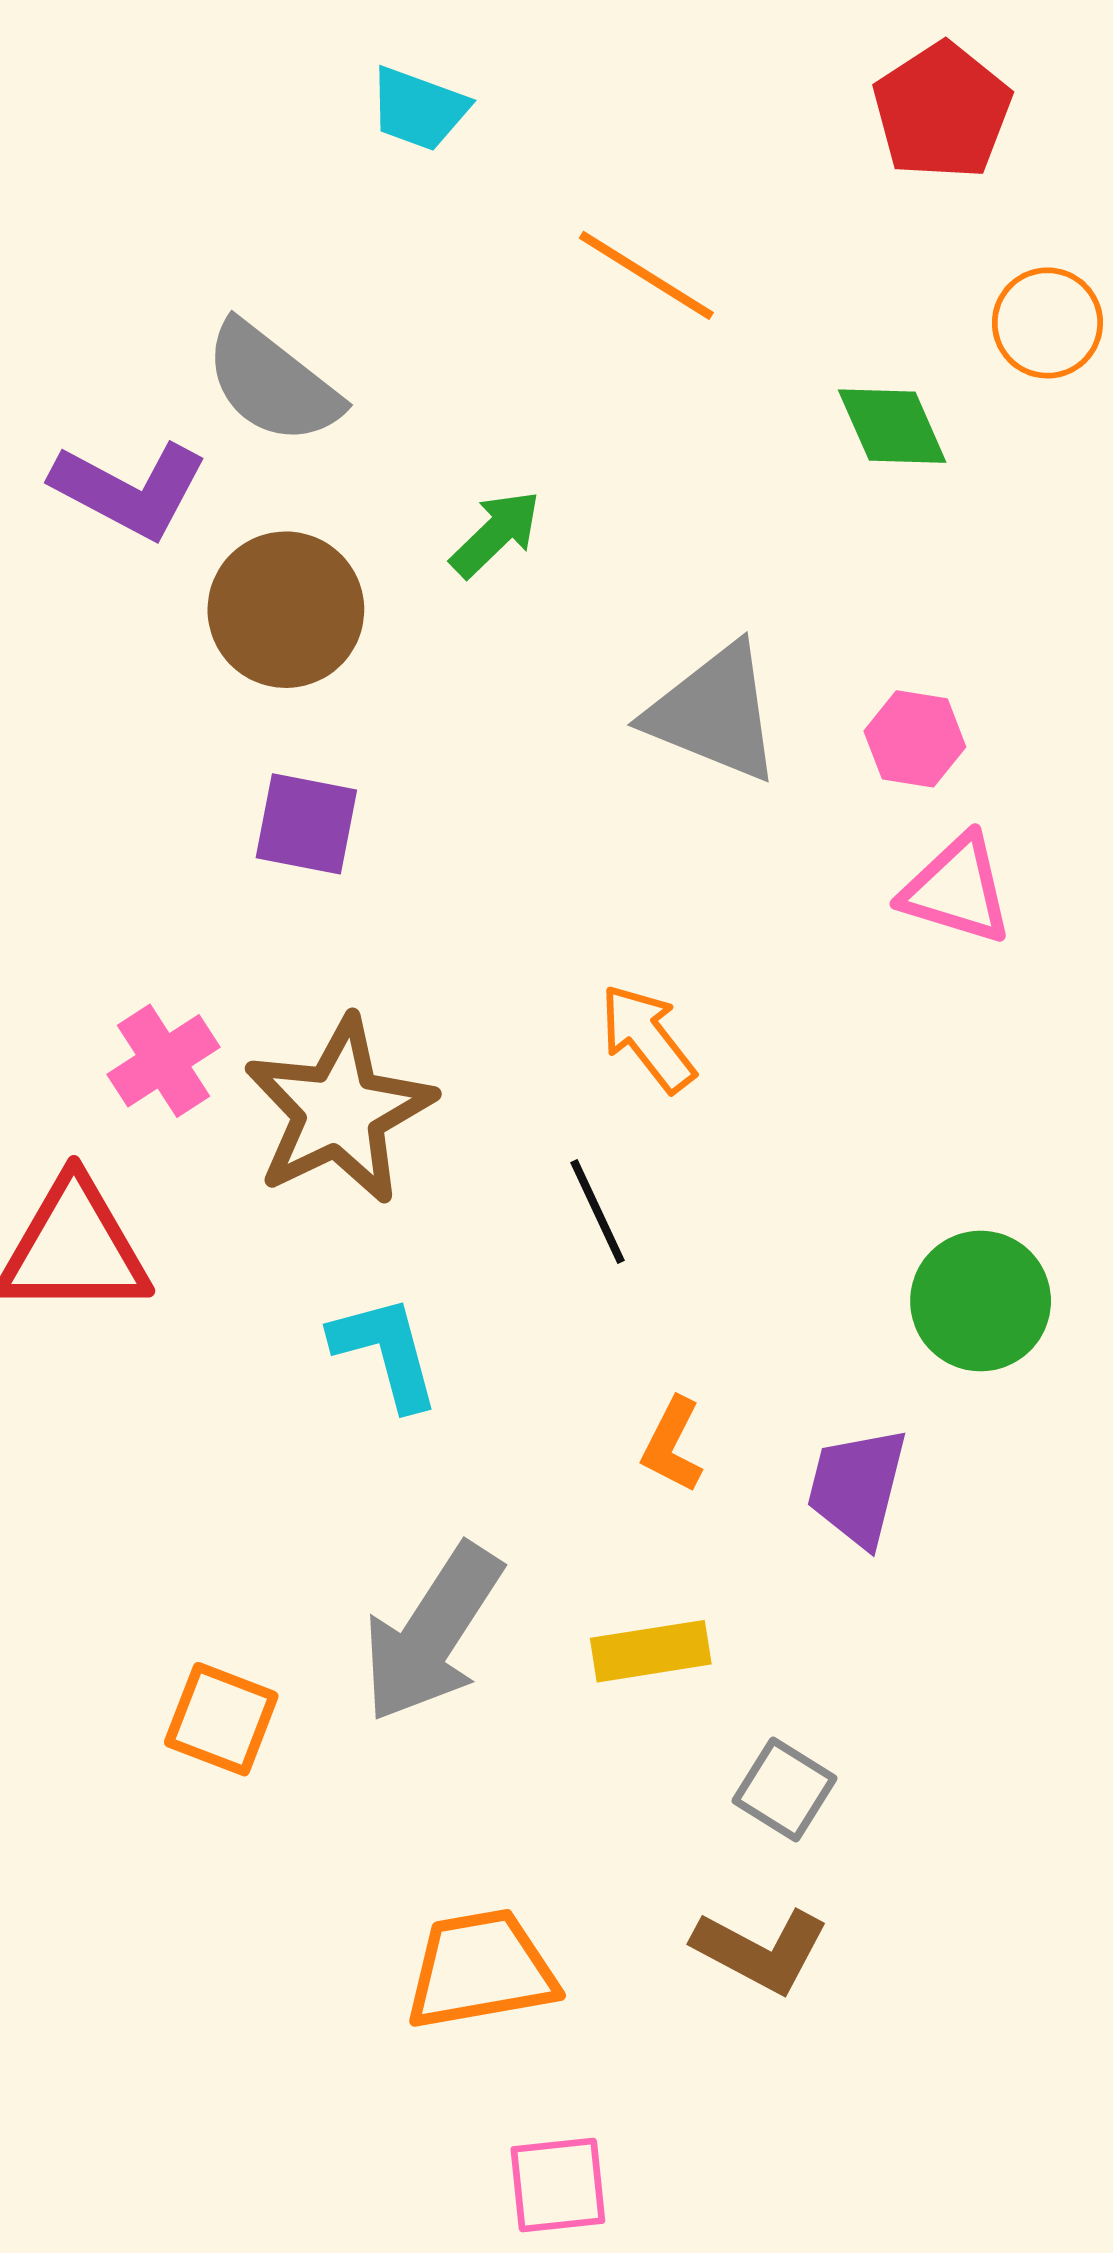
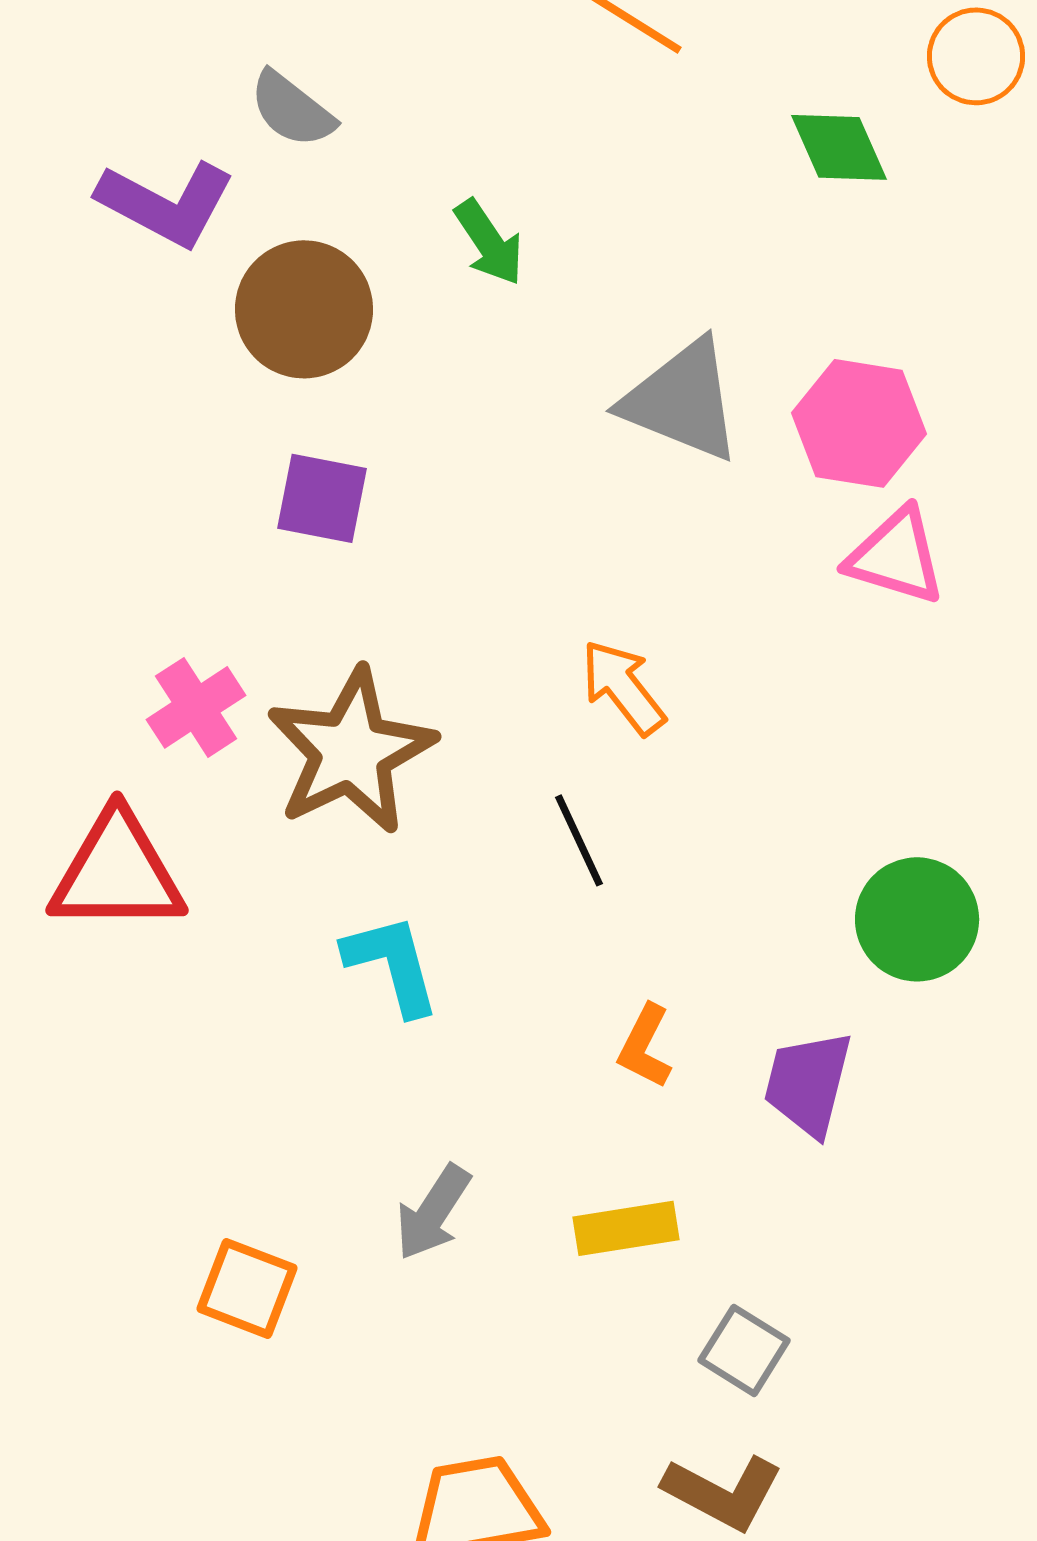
gray semicircle: (272, 383) -> (292, 109), size x0.7
green arrow: (496, 534) -> (489, 242), turned 100
pink hexagon: (915, 739) -> (859, 423), size x1.5
gray arrow: (432, 1633) -> (433, 1212), size x0.6

